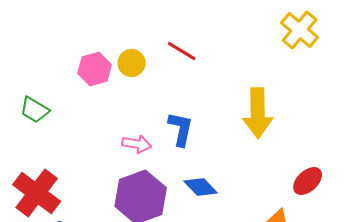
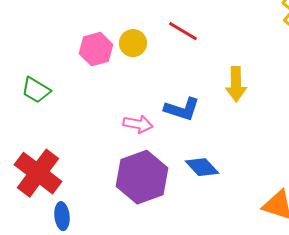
yellow arrow: (258, 113) -> (236, 84), moved, size x0.7
blue L-shape: (181, 129) -> (182, 109), turned 96

